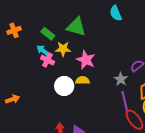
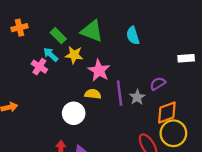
cyan semicircle: (116, 13) -> (133, 36), moved
pink cross: (47, 60) -> (39, 67), moved
white circle: (64, 86) -> (74, 113), moved
purple line: (125, 102) -> (120, 93), moved

